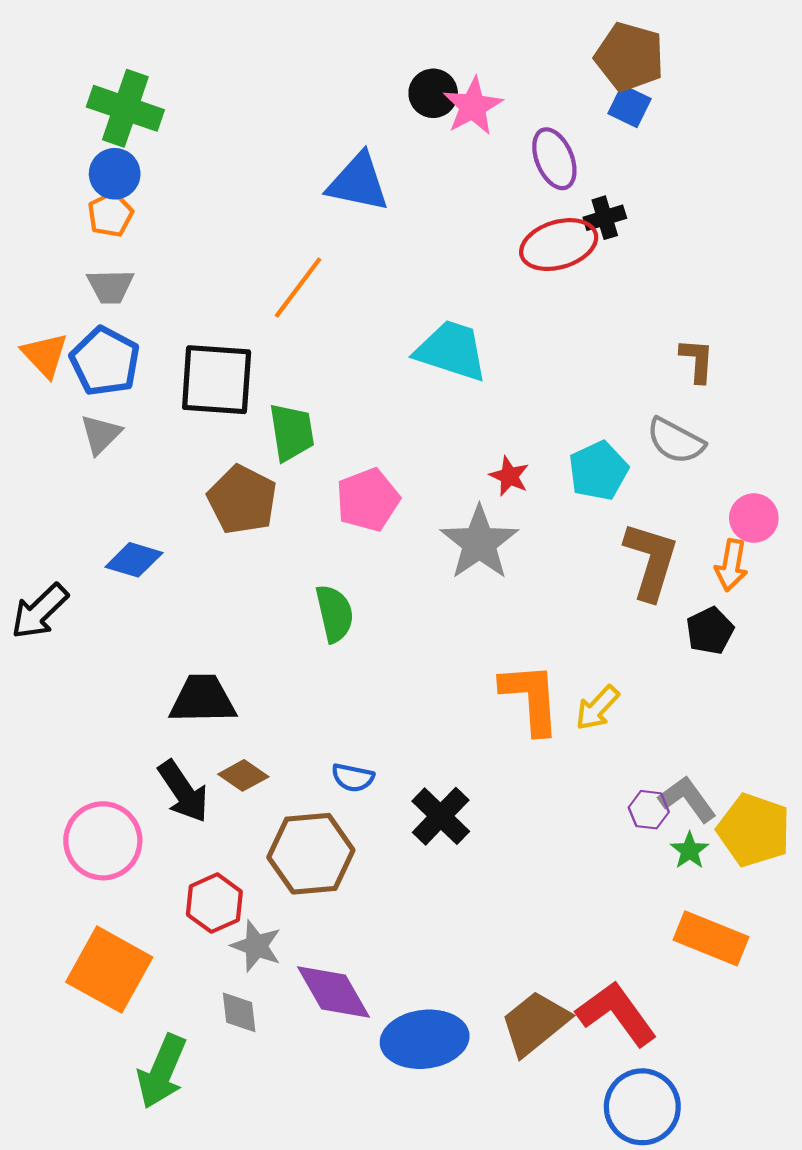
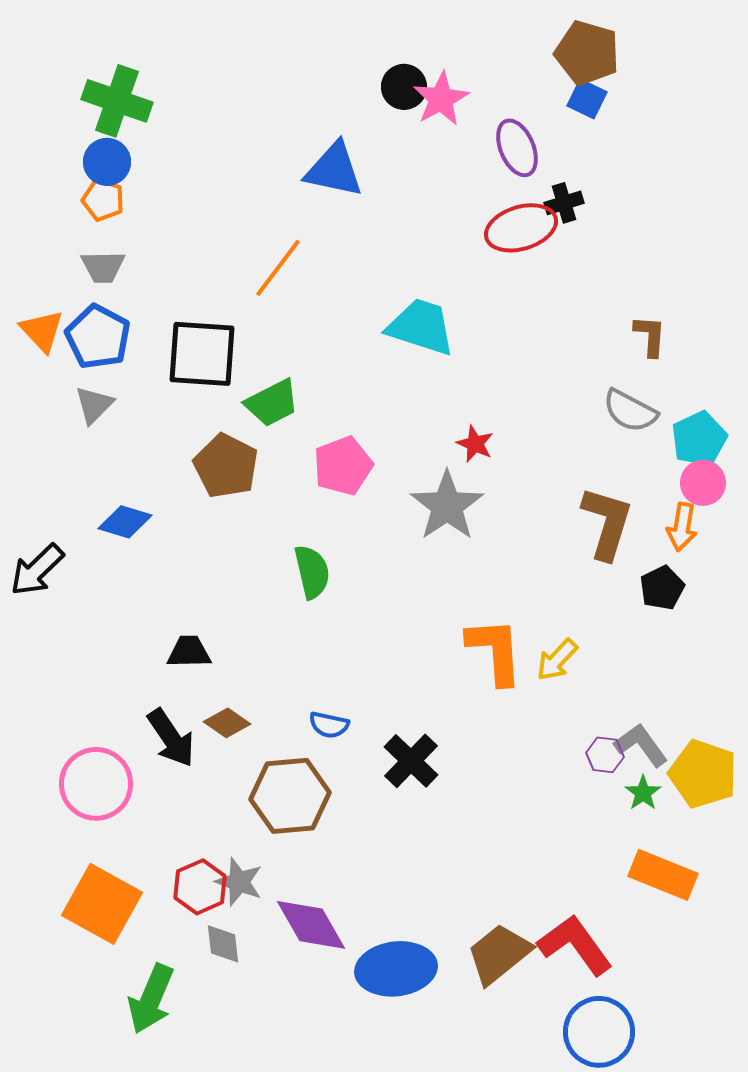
orange pentagon: (110, 215) -> (103, 200), turned -30
green trapezoid: (292, 432) -> (272, 403), turned 72
cyan pentagon: (598, 471) -> (699, 439), moved
black trapezoid: (203, 699) -> (189, 652), size x0.7
red hexagon: (214, 903) -> (200, 887), moved

